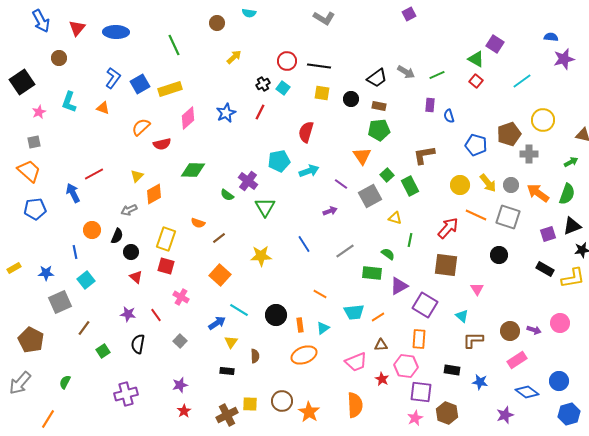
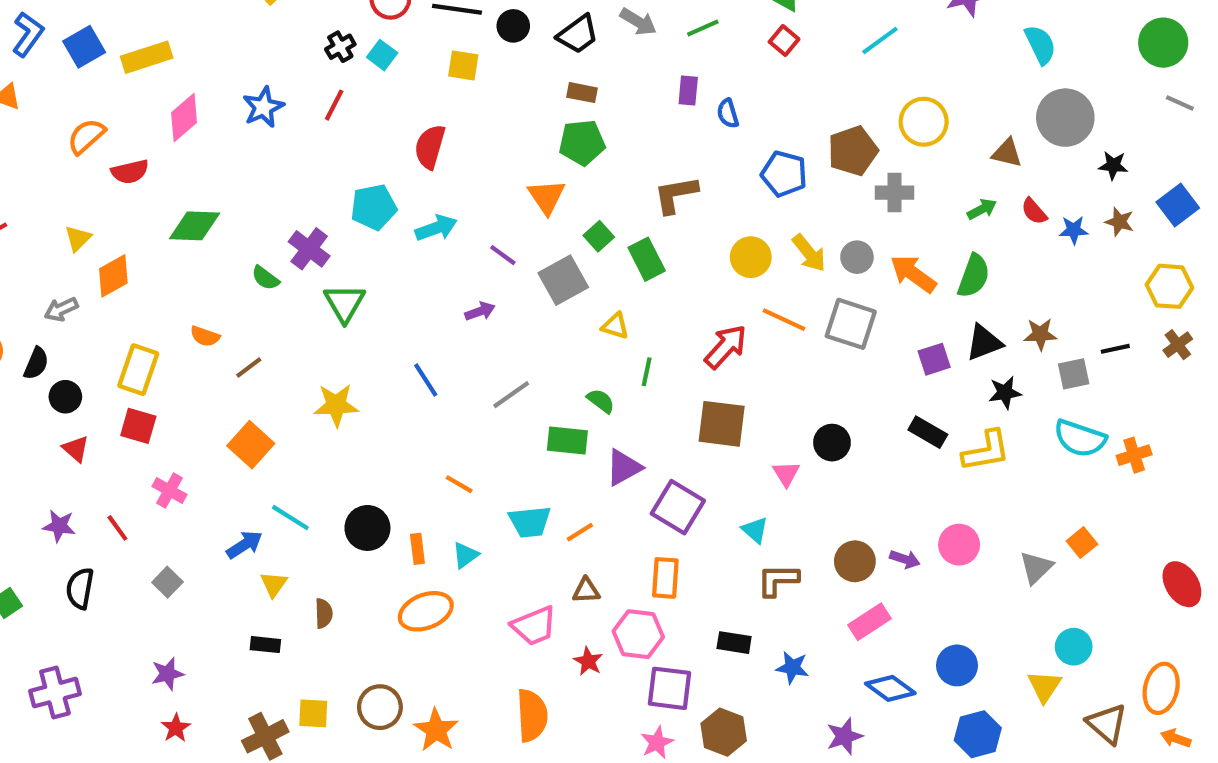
black circle: (351, 99) -> (513, 26), moved
black circle: (499, 255) -> (832, 443), moved

